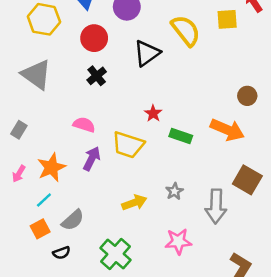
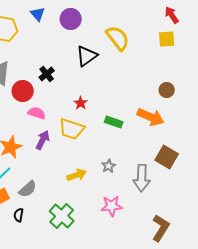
yellow square: (227, 19) -> (167, 39), moved
red circle: (94, 38) -> (23, 91), moved
red star: (153, 113) -> (81, 103), moved
black semicircle: (62, 253) -> (19, 215), turned 120

